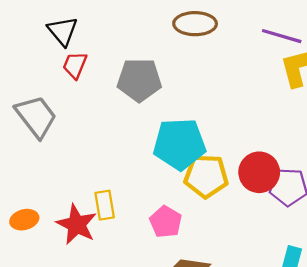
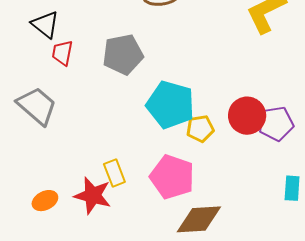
cyan pentagon: (179, 144) -> (170, 105), turned 30
yellow pentagon: (206, 176) -> (200, 129), size x0.7
pink pentagon: (166, 222) -> (172, 177), size x1.5

